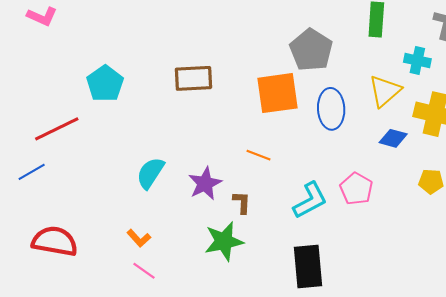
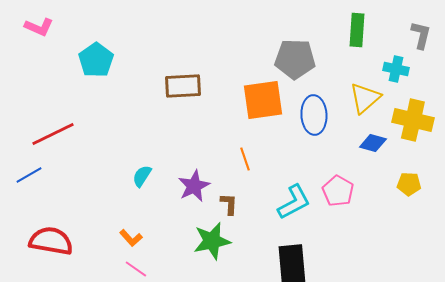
gray pentagon: (311, 50) -> (295, 59), turned -30
cyan pentagon: (105, 84) -> (96, 60), moved
orange line: (259, 155) -> (245, 159), turned 50
cyan semicircle: (150, 173) -> (142, 176), size x0.7

